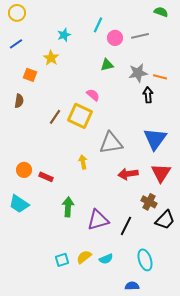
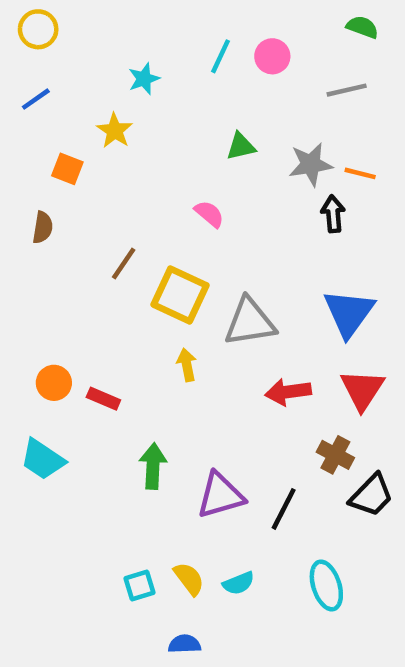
gray line: (140, 36) -> (347, 90), moved
pink circle: (115, 38) -> (272, 56), moved
yellow square: (80, 116) -> (180, 295), moved
yellow semicircle: (84, 257) -> (189, 579), turned 91
blue semicircle: (132, 286) -> (184, 644), moved

